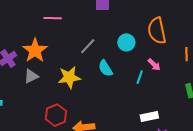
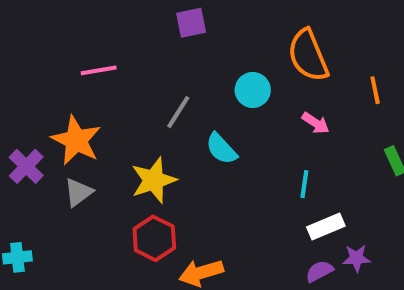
cyan line: (140, 77) -> (304, 184), moved
red hexagon: (56, 115) -> (154, 238), moved

